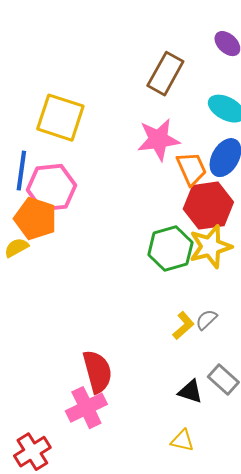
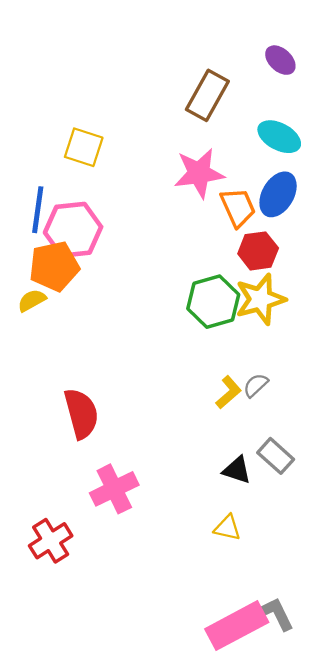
yellow square: (60, 118) -> (84, 147), size x0.7
red hexagon: (208, 206) -> (258, 251), size x0.7
orange pentagon: (35, 219) -> (54, 266), turned -30
red semicircle: (97, 372) -> (81, 414), moved

